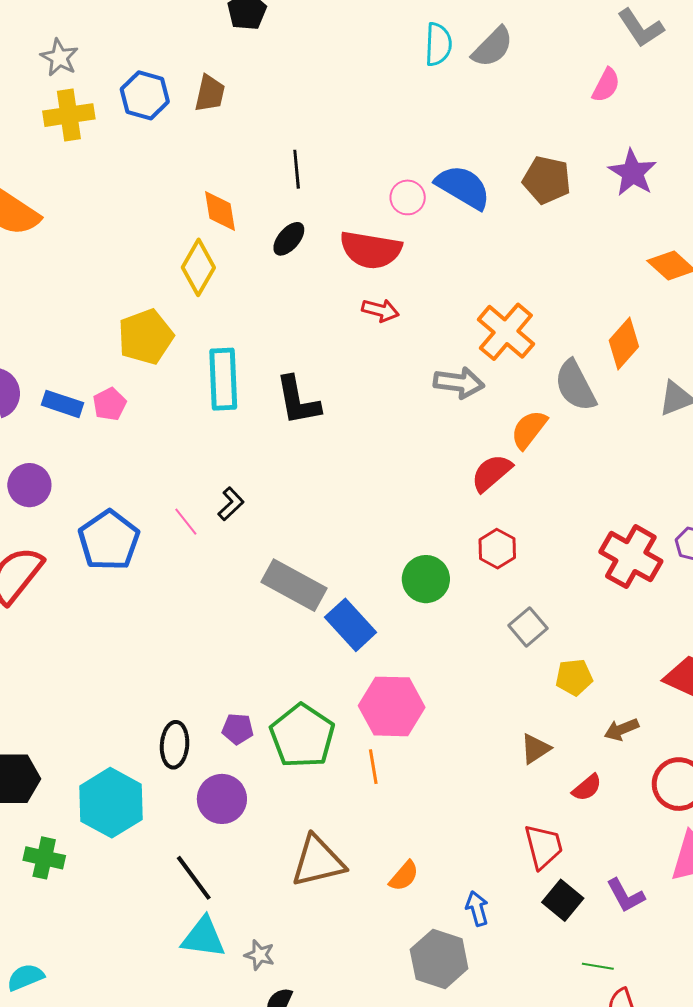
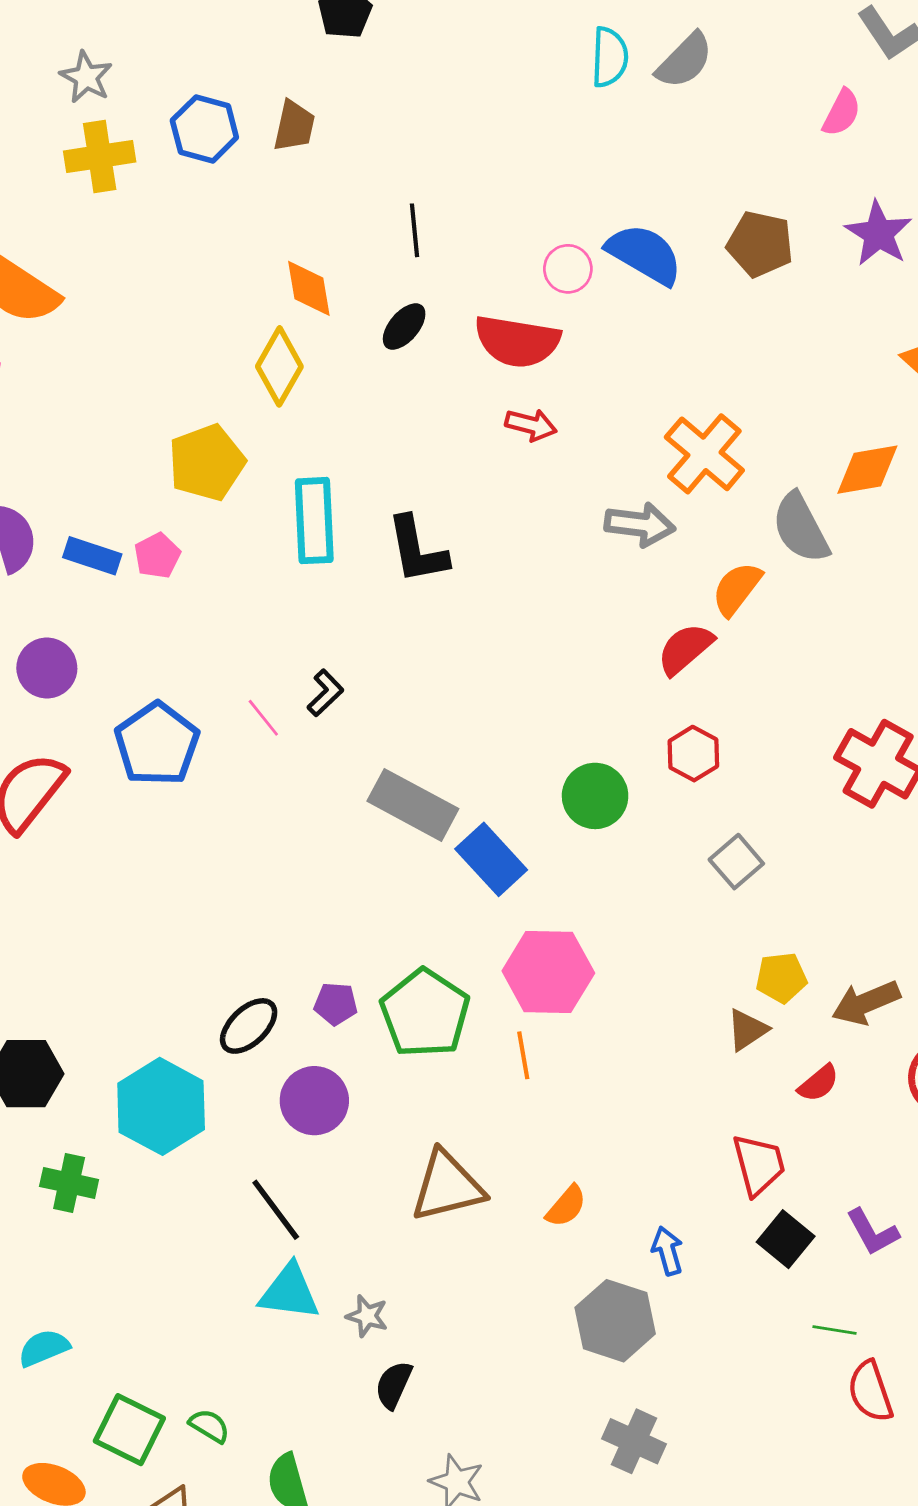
orange diamond: (624, 344) -> (867, 470), turned 39
yellow pentagon: (574, 677) -> (781, 978), moved
brown arrow: (621, 729) -> (866, 1003), size x1.4
black ellipse: (175, 745) -> (249, 1026), turned 42

